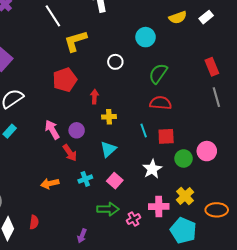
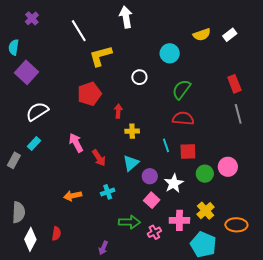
purple circle: (77, 130) -> (150, 176), moved
red arrow: (70, 153) -> (99, 158), moved
pink square: (115, 181) -> (152, 200), moved

